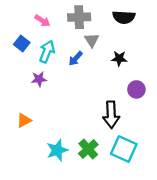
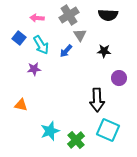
gray cross: (79, 17) -> (69, 15), turned -30
pink arrow: (42, 21) -> (37, 18), turned 152
cyan arrow: (47, 52) -> (41, 45), turned 126
orange triangle: (24, 120) -> (21, 105), turned 40
green cross: (88, 149) -> (76, 140), moved

